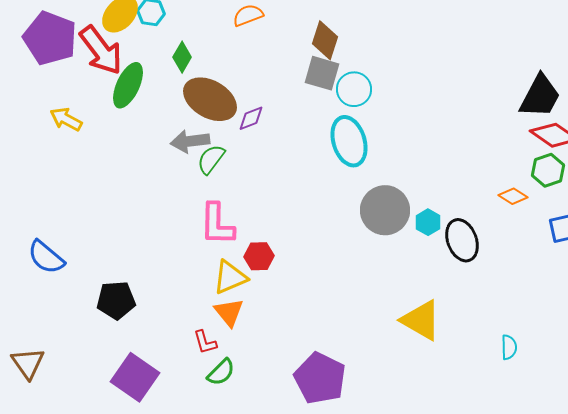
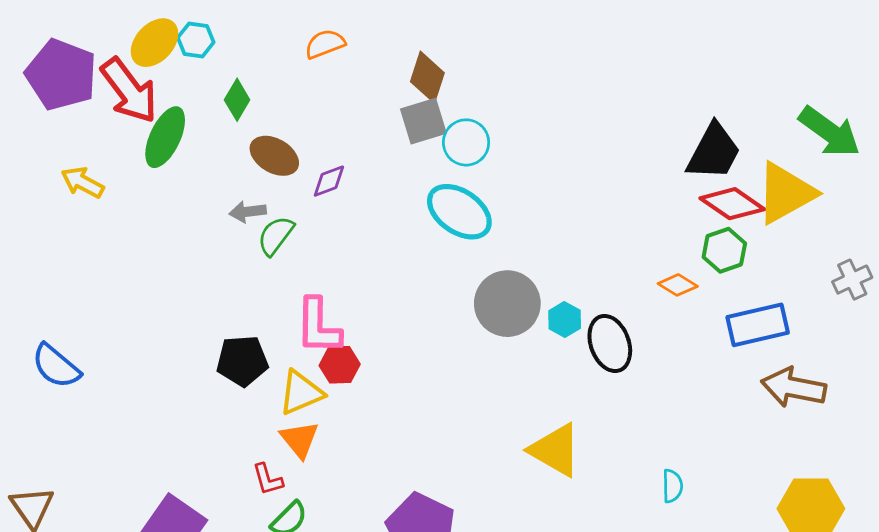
gray square: (322, 73) -> (423, 121), turned -33
brown ellipse: (210, 99) -> (274, 156), size x0.7
gray arrow: (190, 141) -> (248, 212), size x0.7
cyan ellipse: (349, 141) -> (459, 212), turned -39
pink L-shape: (217, 224) -> (318, 326), moved
black pentagon: (116, 300) -> (242, 361), moved

